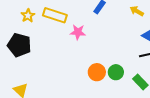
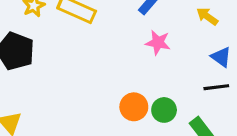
pink star: (78, 32) -> (158, 43), moved

